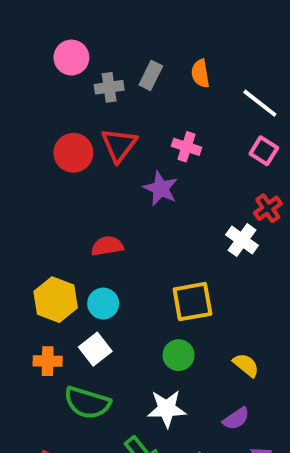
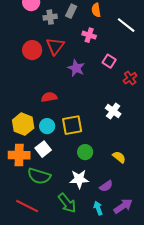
pink cross: (186, 147) -> (89, 35), moved
pink square: (264, 151) -> (109, 61), moved
white cross: (242, 240) -> (113, 111), moved
yellow square: (192, 302) -> (72, 125), moved
orange cross: (48, 361) -> (19, 155), size x1.5
purple semicircle: (236, 419) -> (106, 186), moved

